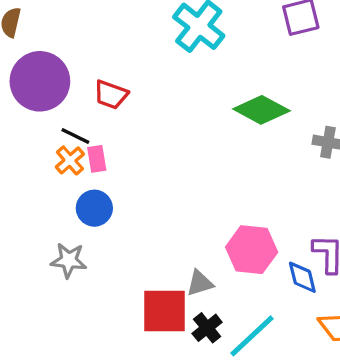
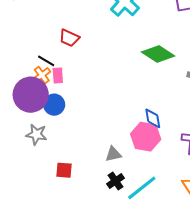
purple circle: (40, 81) -> (31, 95), moved
blue diamond: (302, 277) -> (153, 118), moved
red square: (164, 311) -> (64, 170), moved, size x0.6

